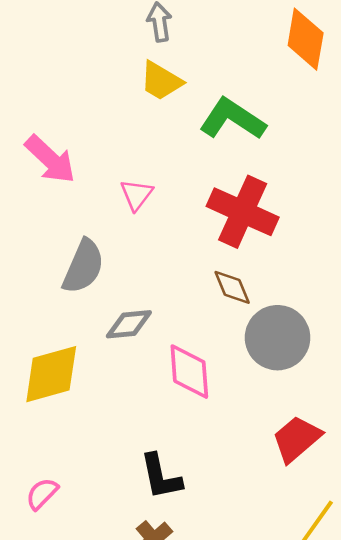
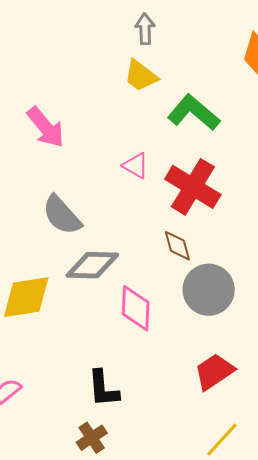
pink triangle: (137, 195) -> (136, 166), moved, turned -44
gray semicircle: (83, 266) -> (62, 215), turned 108
gray diamond: (129, 324) -> (92, 265), size x1.4

